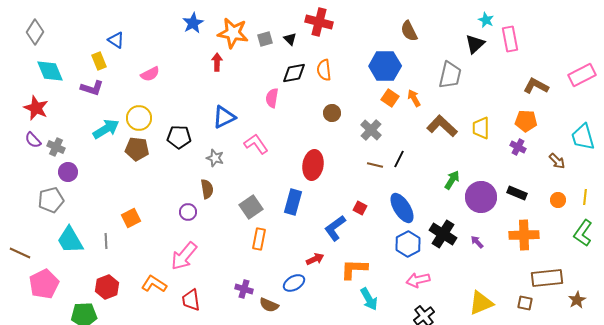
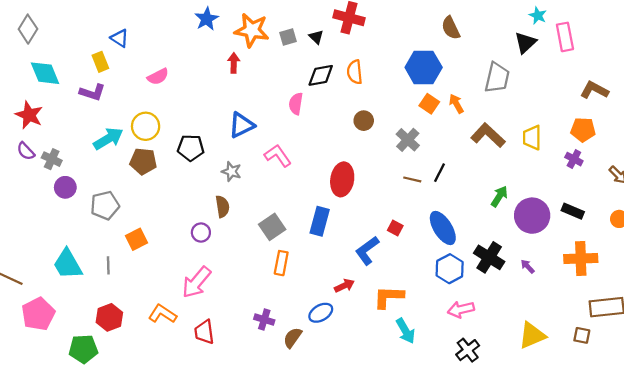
gray pentagon: (51, 200) -> (105, 205), moved
brown semicircle: (269, 305) -> (292, 338), turned 102

